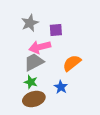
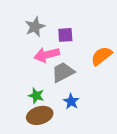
gray trapezoid: (34, 62) -> (63, 72), moved
orange semicircle: (72, 63) -> (101, 56), moved

